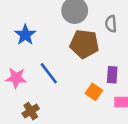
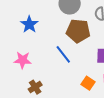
blue line: (49, 73) -> (63, 54), moved
orange square: (94, 92) -> (88, 83), moved

